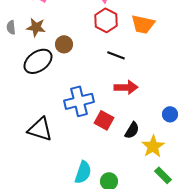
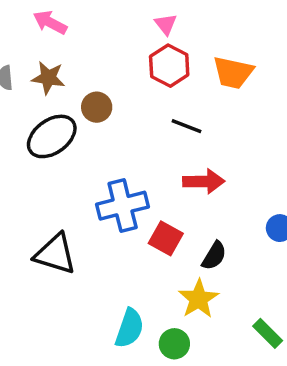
yellow star: (153, 146) -> (199, 299), moved

